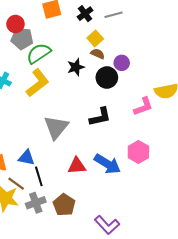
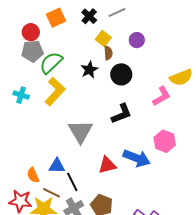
red circle: (15, 24) -> (31, 32), moved
brown semicircle: (98, 54) -> (108, 53), turned 72
purple circle: (122, 63) -> (137, 40), moved

